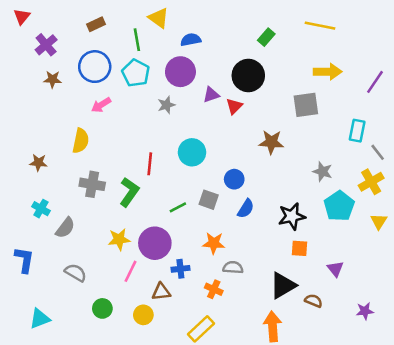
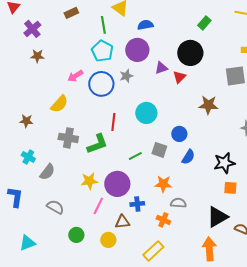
blue circle: (95, 67) -> (101, 84), moved
yellow semicircle: (81, 141) -> (59, 104), turned 30
green L-shape: (129, 192) -> (97, 144), turned 35

